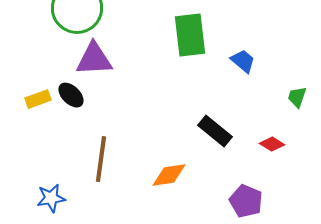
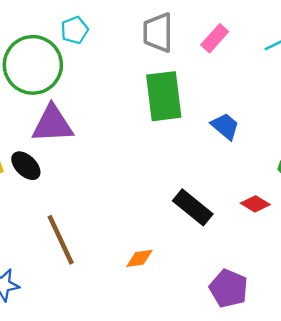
red diamond: (272, 144) -> (255, 204), moved
brown line: (101, 159) -> (61, 240), turned -33
orange diamond: (169, 175) -> (139, 258), size x0.7

